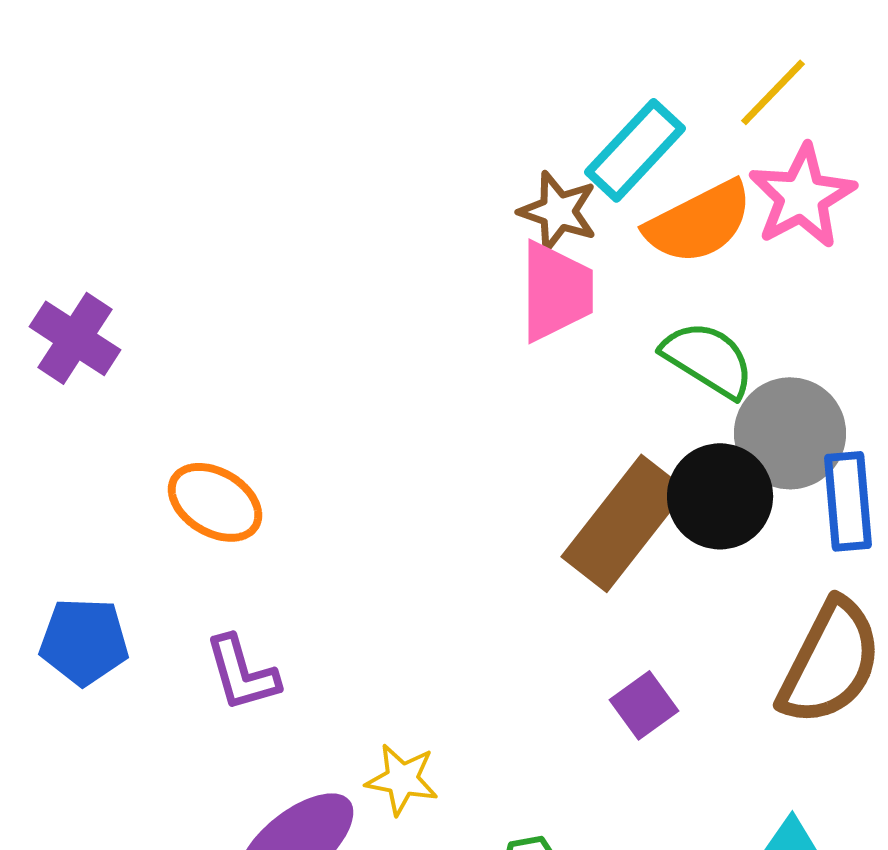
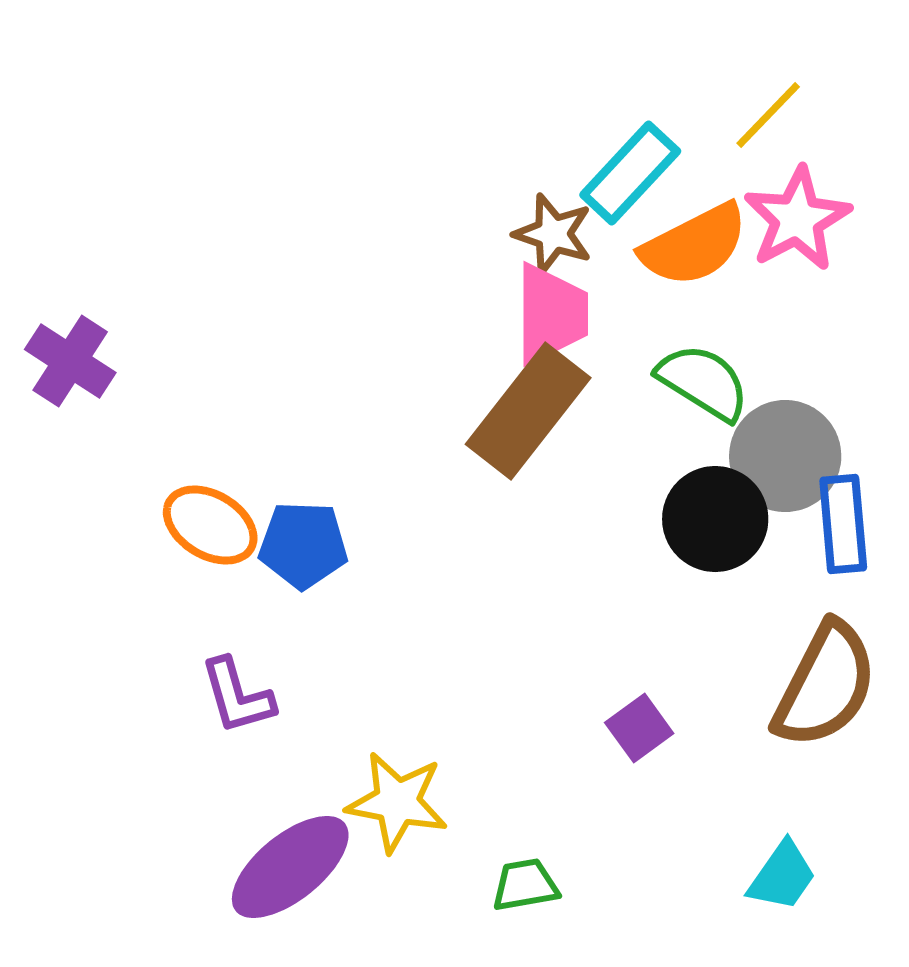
brown rectangle: (624, 523) -> (528, 411), moved
blue pentagon: (84, 641) -> (303, 545), moved
yellow star: (402, 779) -> (397, 802), size x1.4

